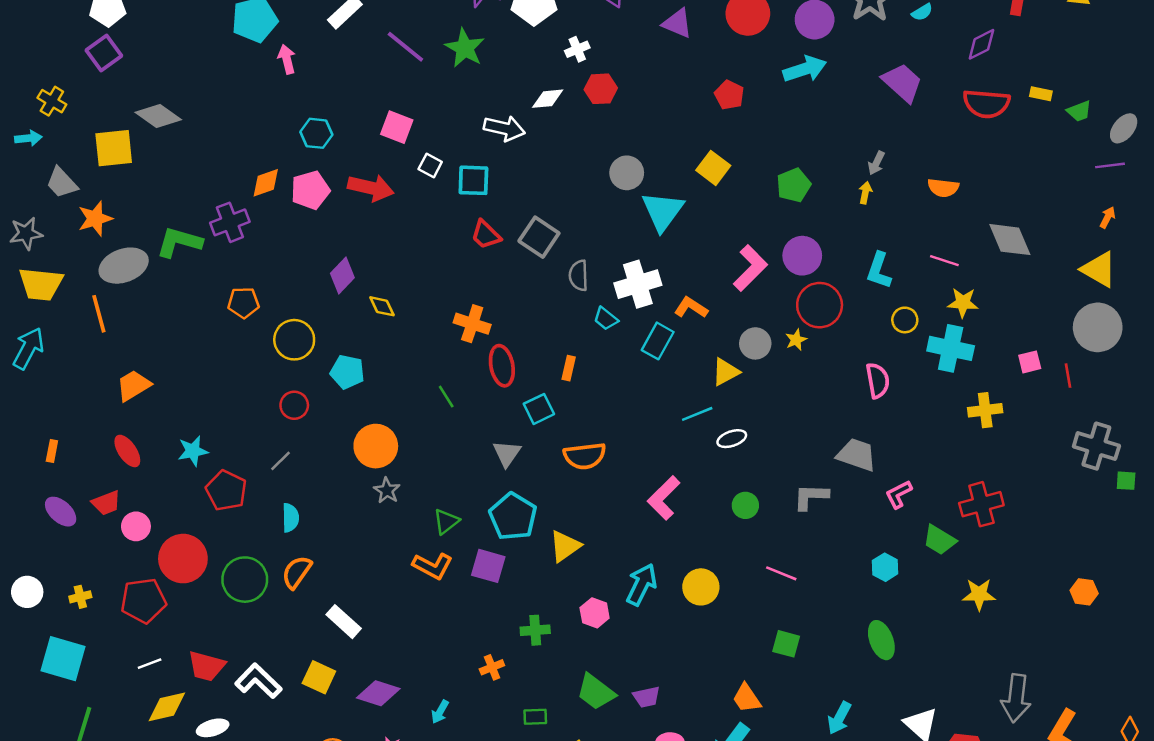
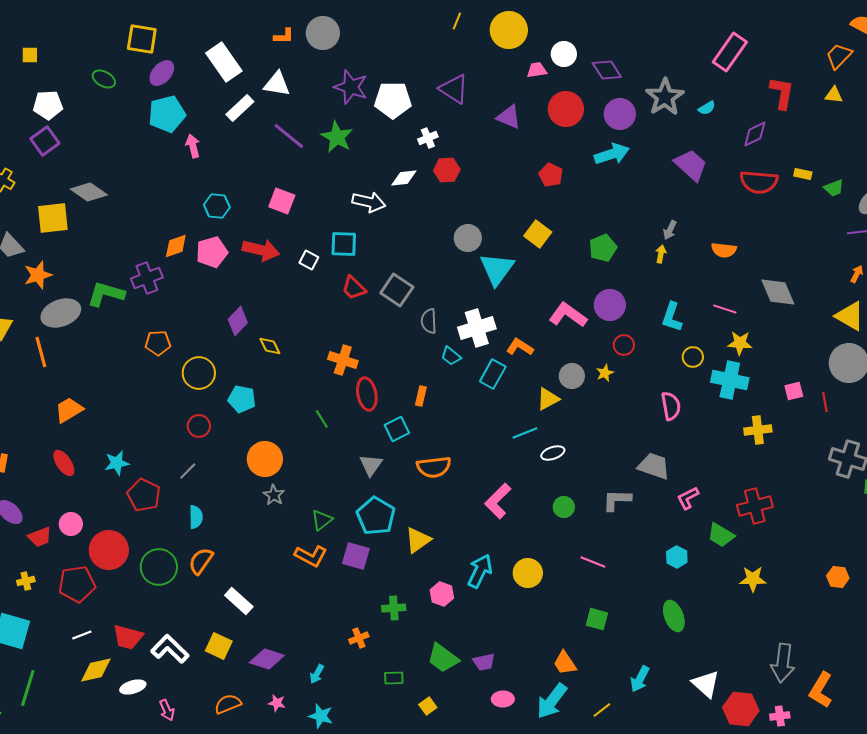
white square: (430, 165) -> (309, 260), moved
pink L-shape: (750, 268) -> (568, 315), turned -99
red circle: (820, 305) -> (624, 345), size x0.6
red trapezoid: (106, 503) -> (40, 537), moved

